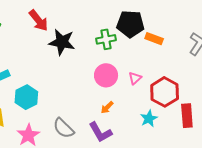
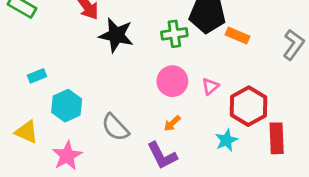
gray semicircle: (64, 128) -> (115, 127), moved

